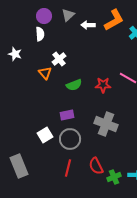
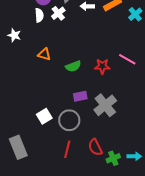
white cross: (59, 59) -> (58, 13), moved
orange triangle: (45, 73) -> (44, 54), turned -32
purple rectangle: (67, 115) -> (80, 96), moved
gray cross: (106, 124) -> (105, 105), turned 30

